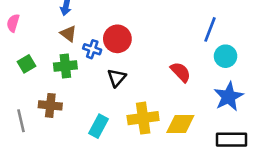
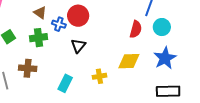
red semicircle: (181, 72) -> (136, 29), moved, turned 60
yellow cross: (143, 118) -> (99, 76), size x0.6
yellow diamond: (180, 124) -> (129, 61), moved

